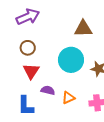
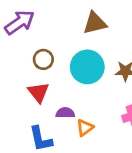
brown circle: (28, 48) -> (43, 59), moved
orange triangle: (68, 98) -> (85, 128), moved

